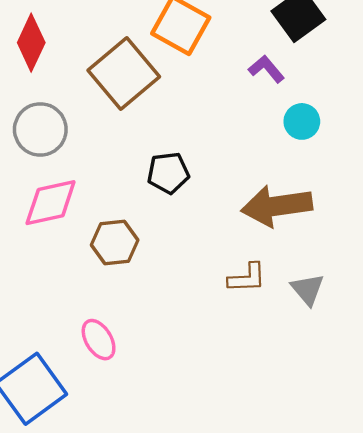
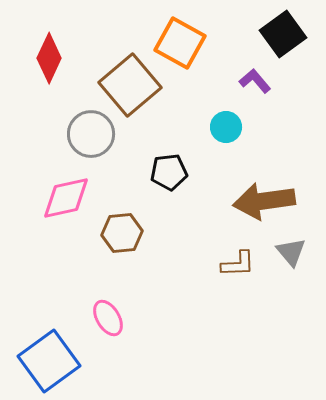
cyan circle: (302, 121) -> (226, 127), moved
gray circle: (40, 129) -> (91, 134), moved
gray triangle: (308, 289) -> (291, 252), moved

